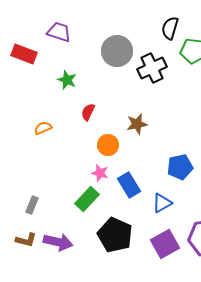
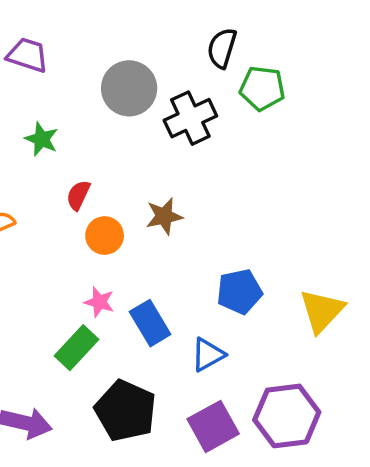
orange circle: (108, 145) -> (105, 235), moved

